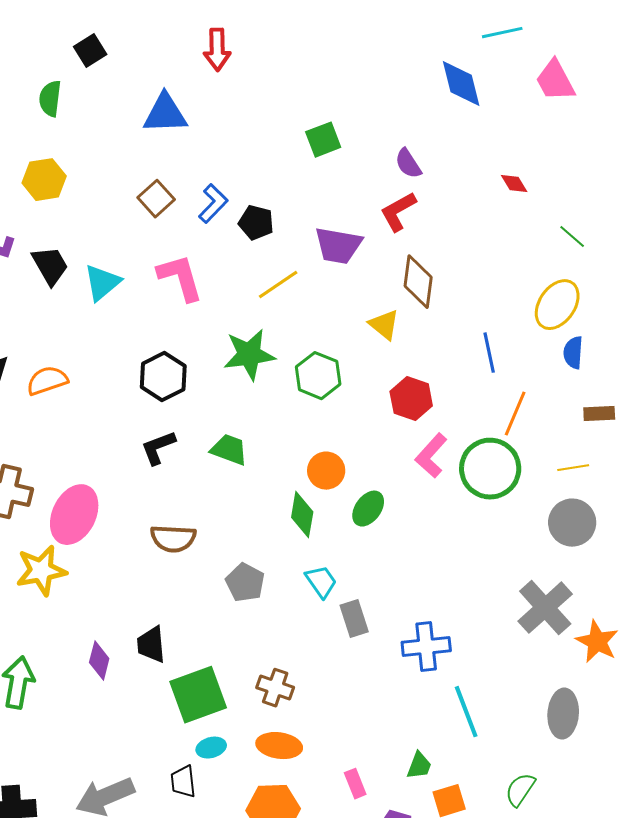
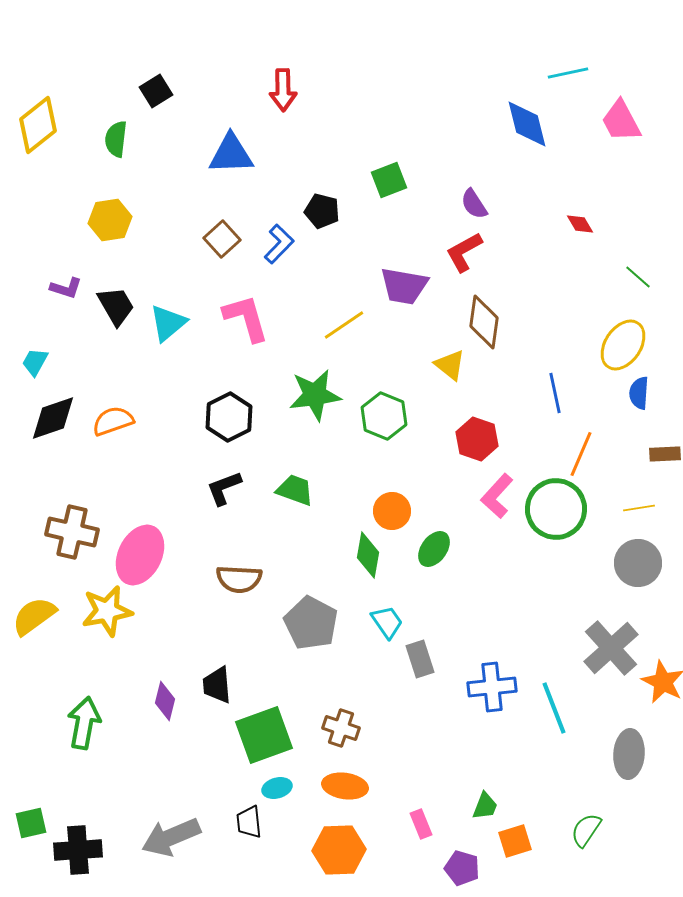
black pentagon: (256, 223) -> (322, 211), moved
gray pentagon: (245, 583) -> (311, 623), size x1.4
cyan line: (466, 712) -> (554, 708), moved

